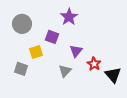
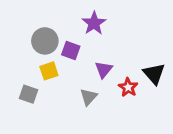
gray circle: (22, 24) -> (45, 41), moved
black triangle: (113, 75) -> (154, 74), moved

